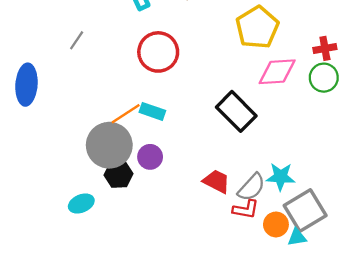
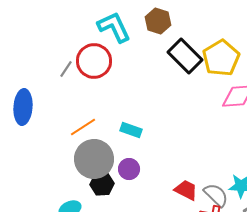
red circle: (158, 52) -> (94, 61), moved
black rectangle: (236, 111) -> (185, 56), moved
orange line: (126, 114) -> (83, 127), moved
gray semicircle: (251, 187) -> (216, 195), turned -88

